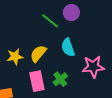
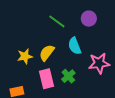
purple circle: (71, 12) -> (89, 19), moved

